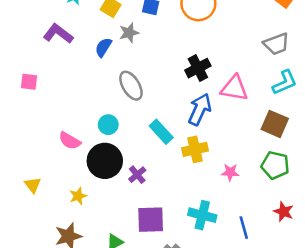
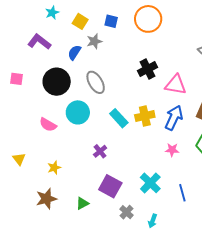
blue arrow: (200, 109) -> (174, 118), moved
cyan circle: (108, 125) -> (78, 112), size x1.5
yellow cross: (195, 149) -> (145, 116), moved
black circle: (105, 161) -> (57, 82), moved
cyan cross: (202, 215) -> (150, 183), turned 30
purple square: (151, 220) -> (110, 186), turned 30

